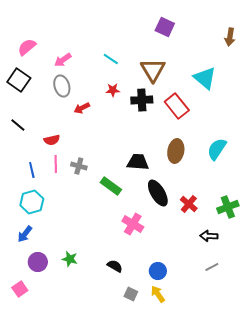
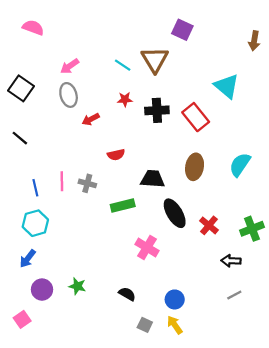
pink semicircle: (27, 47) -> (33, 28), moved, turned 60
brown triangle: (153, 70) -> (155, 60), moved
red semicircle: (52, 140) -> (116, 155), moved
green rectangle: (111, 186) -> (123, 206), turned -50

